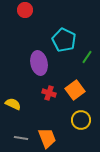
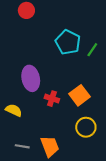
green line: (87, 57) -> (92, 50), moved
purple ellipse: (39, 63) -> (31, 78), moved

